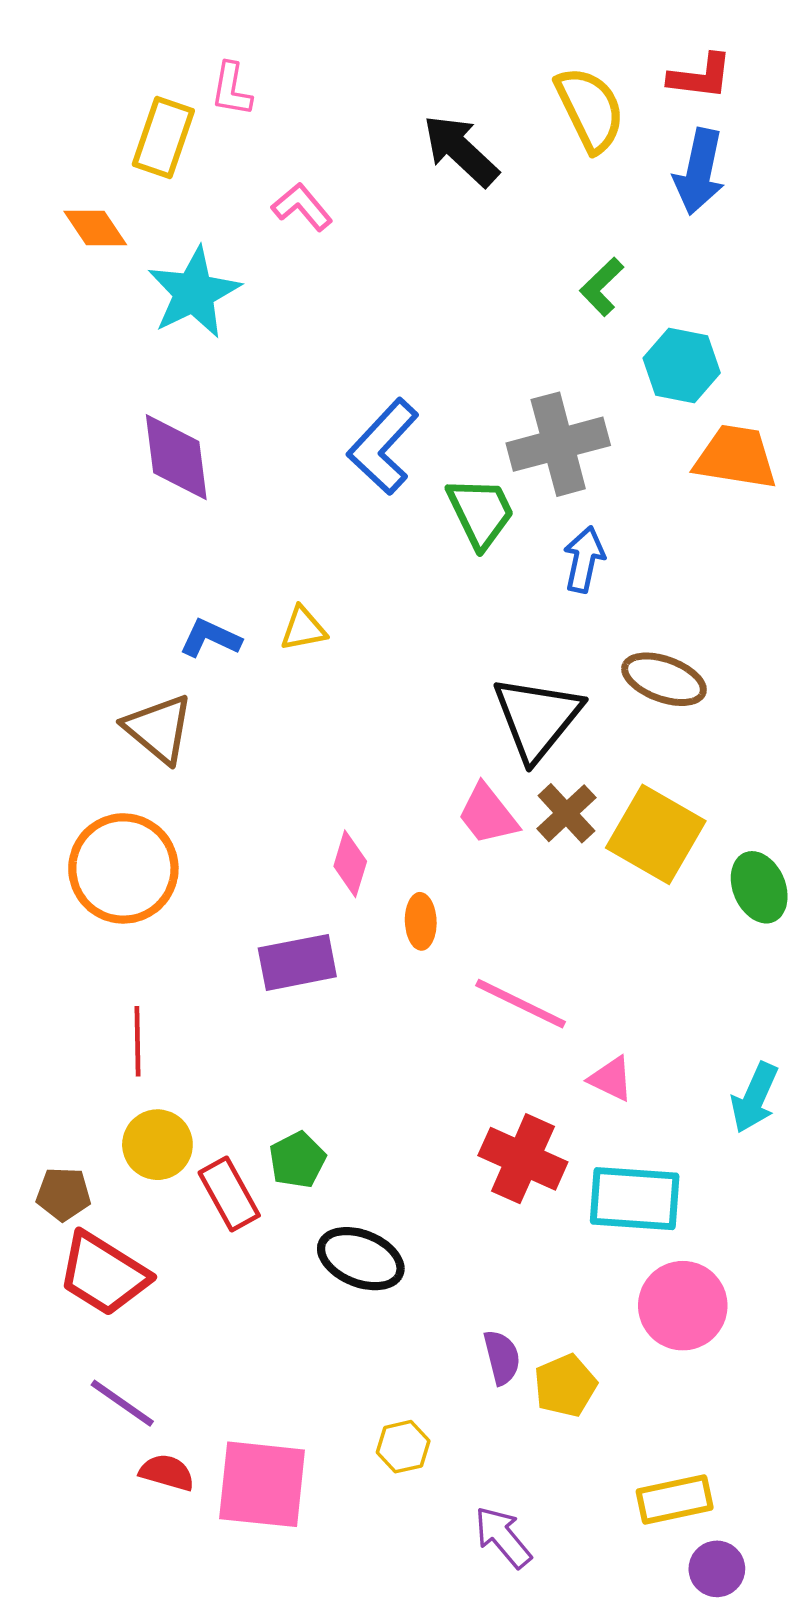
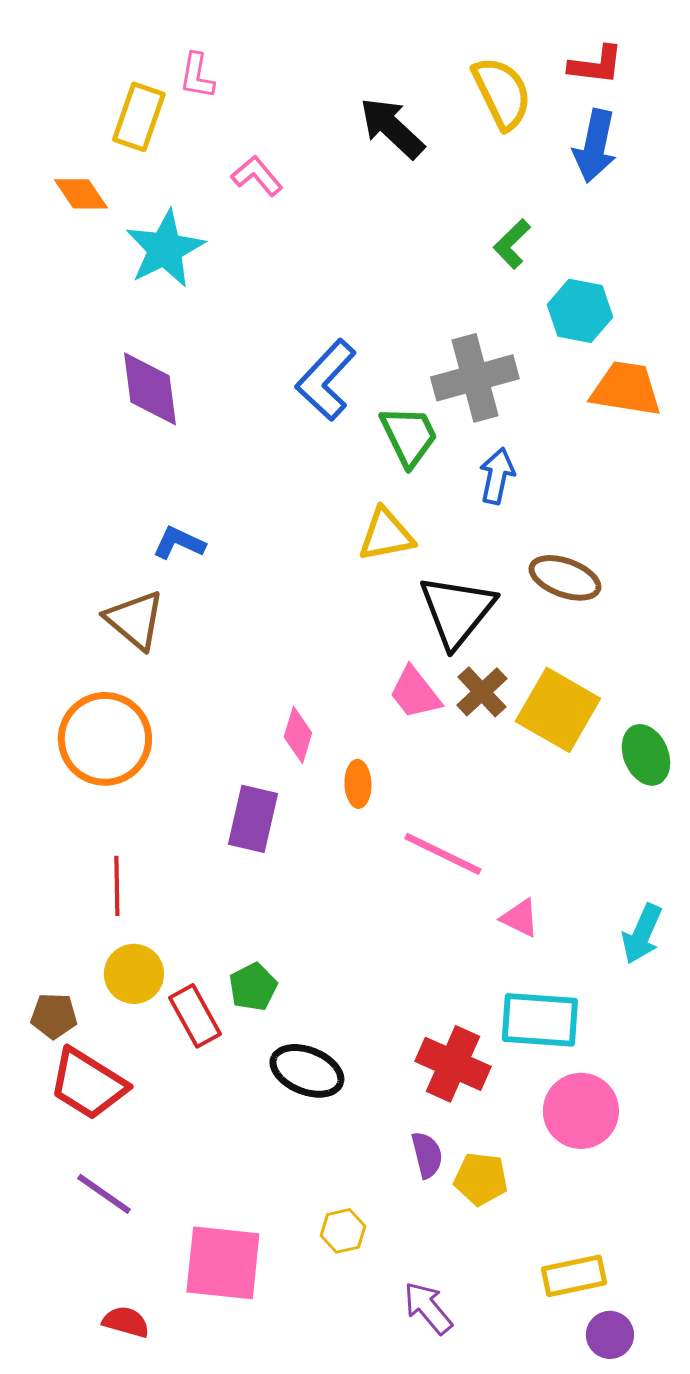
yellow triangle: (303, 629) -> (386, 535), moved, size x1.4
purple rectangle: (297, 962) -> (253, 819), turned -66
red cross: (523, 1159) -> (453, 1064), moved
yellow pentagon: (565, 1386) -> (481, 1179), turned 30
red semicircle: (167, 1473) -> (126, 1322), moved

